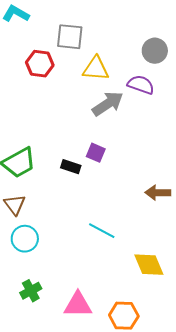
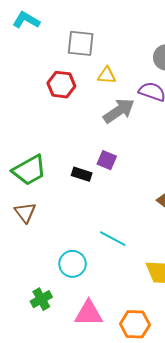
red hexagon: (40, 64) -> (61, 85), moved
yellow triangle: (96, 69) -> (107, 76), size x0.7
cyan circle: (25, 239) -> (73, 264), moved

